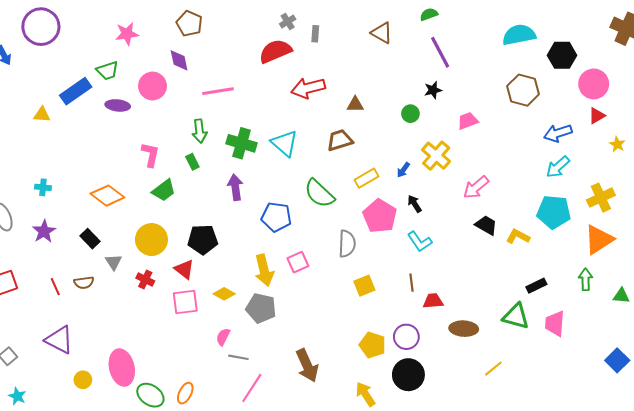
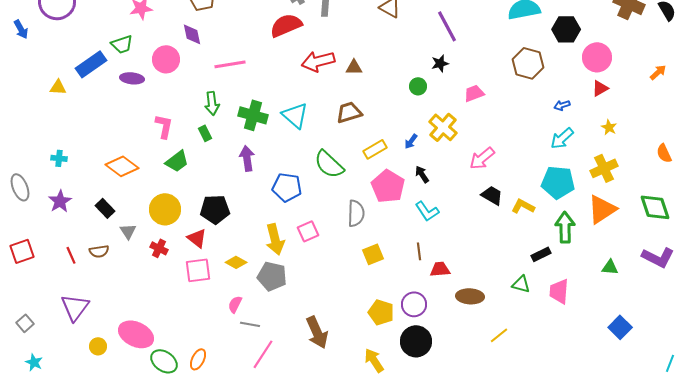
brown triangle: (355, 104) -> (354, 67), moved
blue arrow: (558, 133) -> (562, 105), size x0.6
yellow star: (617, 144) -> (609, 127), moved
green arrow: (586, 279) -> (565, 227), moved, size x1.4
green triangle: (621, 296) -> (610, 267), moved
green triangle: (516, 316) -> (521, 284), size x0.7
purple triangle: (59, 340) -> (75, 307), turned 40
pink ellipse: (122, 368) -> (136, 334), turned -52

